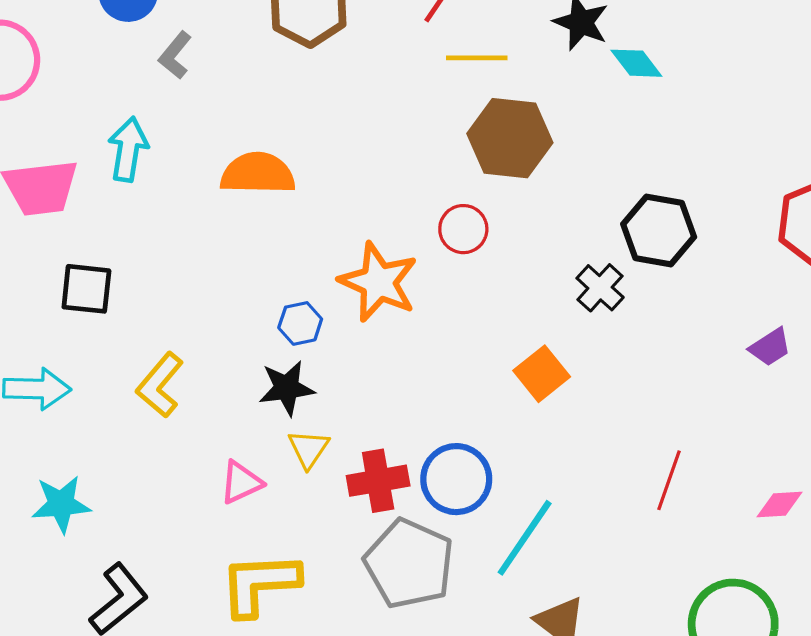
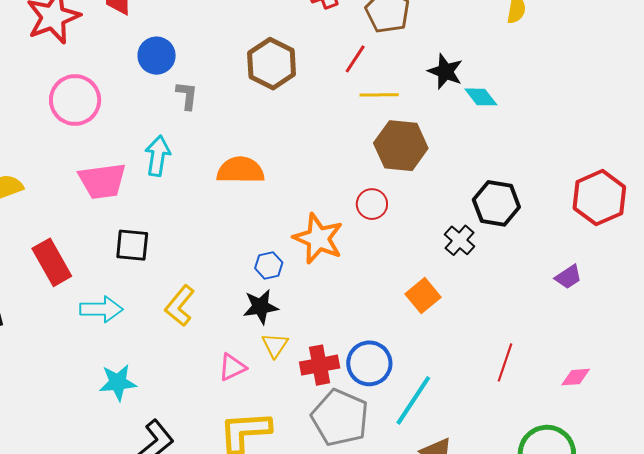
gray L-shape: (175, 55) -> (187, 95), turned 148

